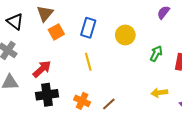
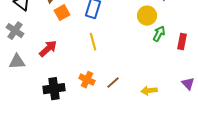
yellow circle: (125, 35) -> (147, 16), moved
yellow arrow: (159, 93) -> (149, 91), moved
black cross: (47, 95) -> (54, 89), moved

